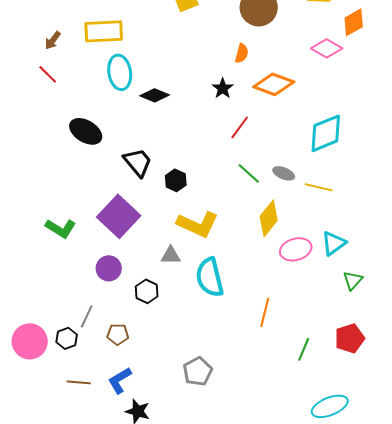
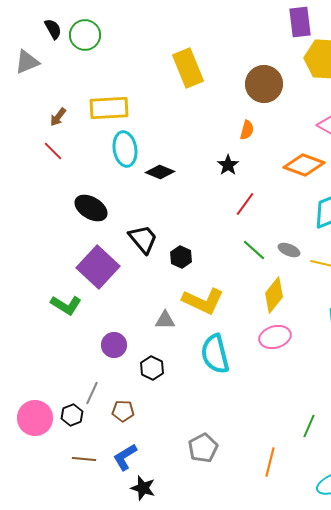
orange diamond: (274, 84) -> (304, 165), moved
purple square: (119, 216) -> (98, 267), moved
pink ellipse: (296, 249) -> (275, 337), moved
gray triangle: (171, 255) -> (165, 320), moved
orange line: (265, 312) -> (270, 462), moved

